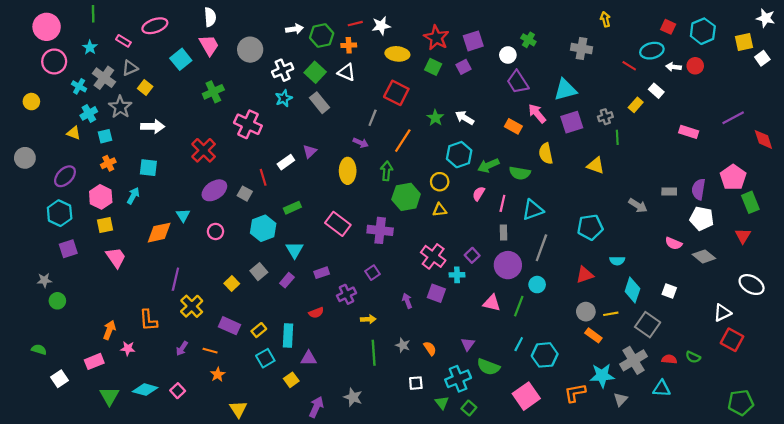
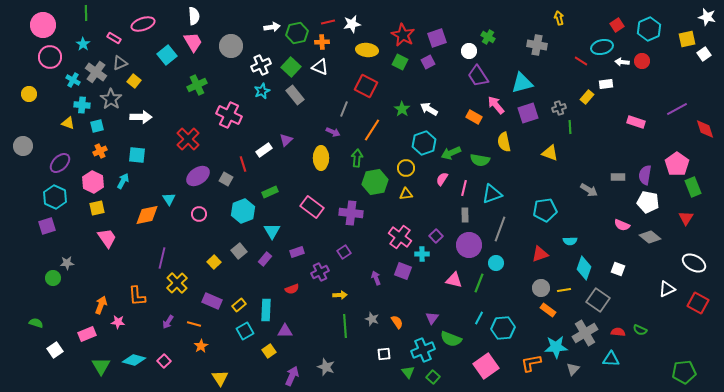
red square: (668, 27) -> (617, 25), turned 32
white rectangle: (656, 91) -> (606, 84), turned -48
cyan cross: (89, 113) -> (82, 105), turned 35
purple square: (68, 249) -> (47, 226), moved
gray star: (44, 280) -> (67, 263), moved
red square: (732, 340) -> (698, 303), moved

